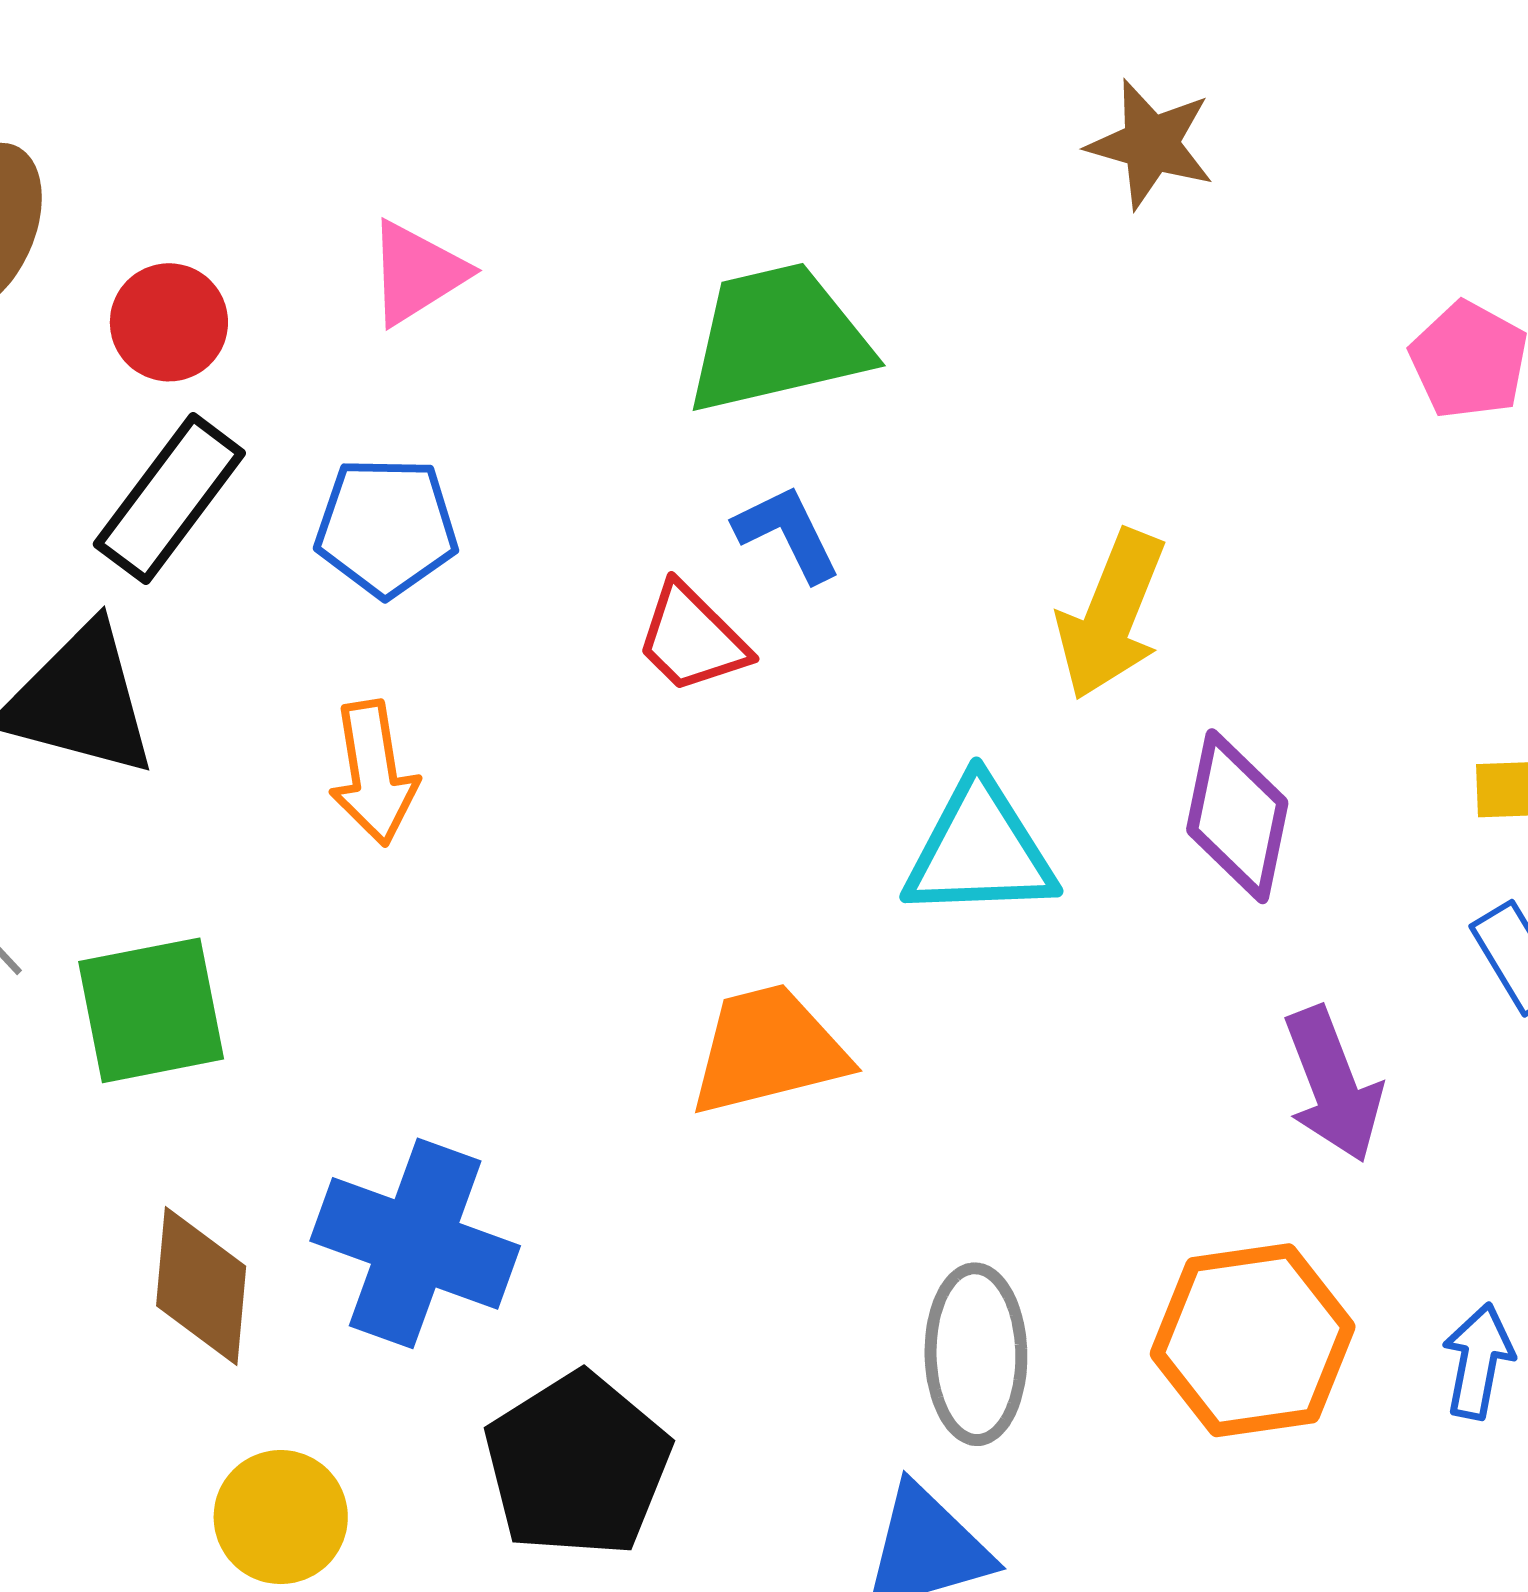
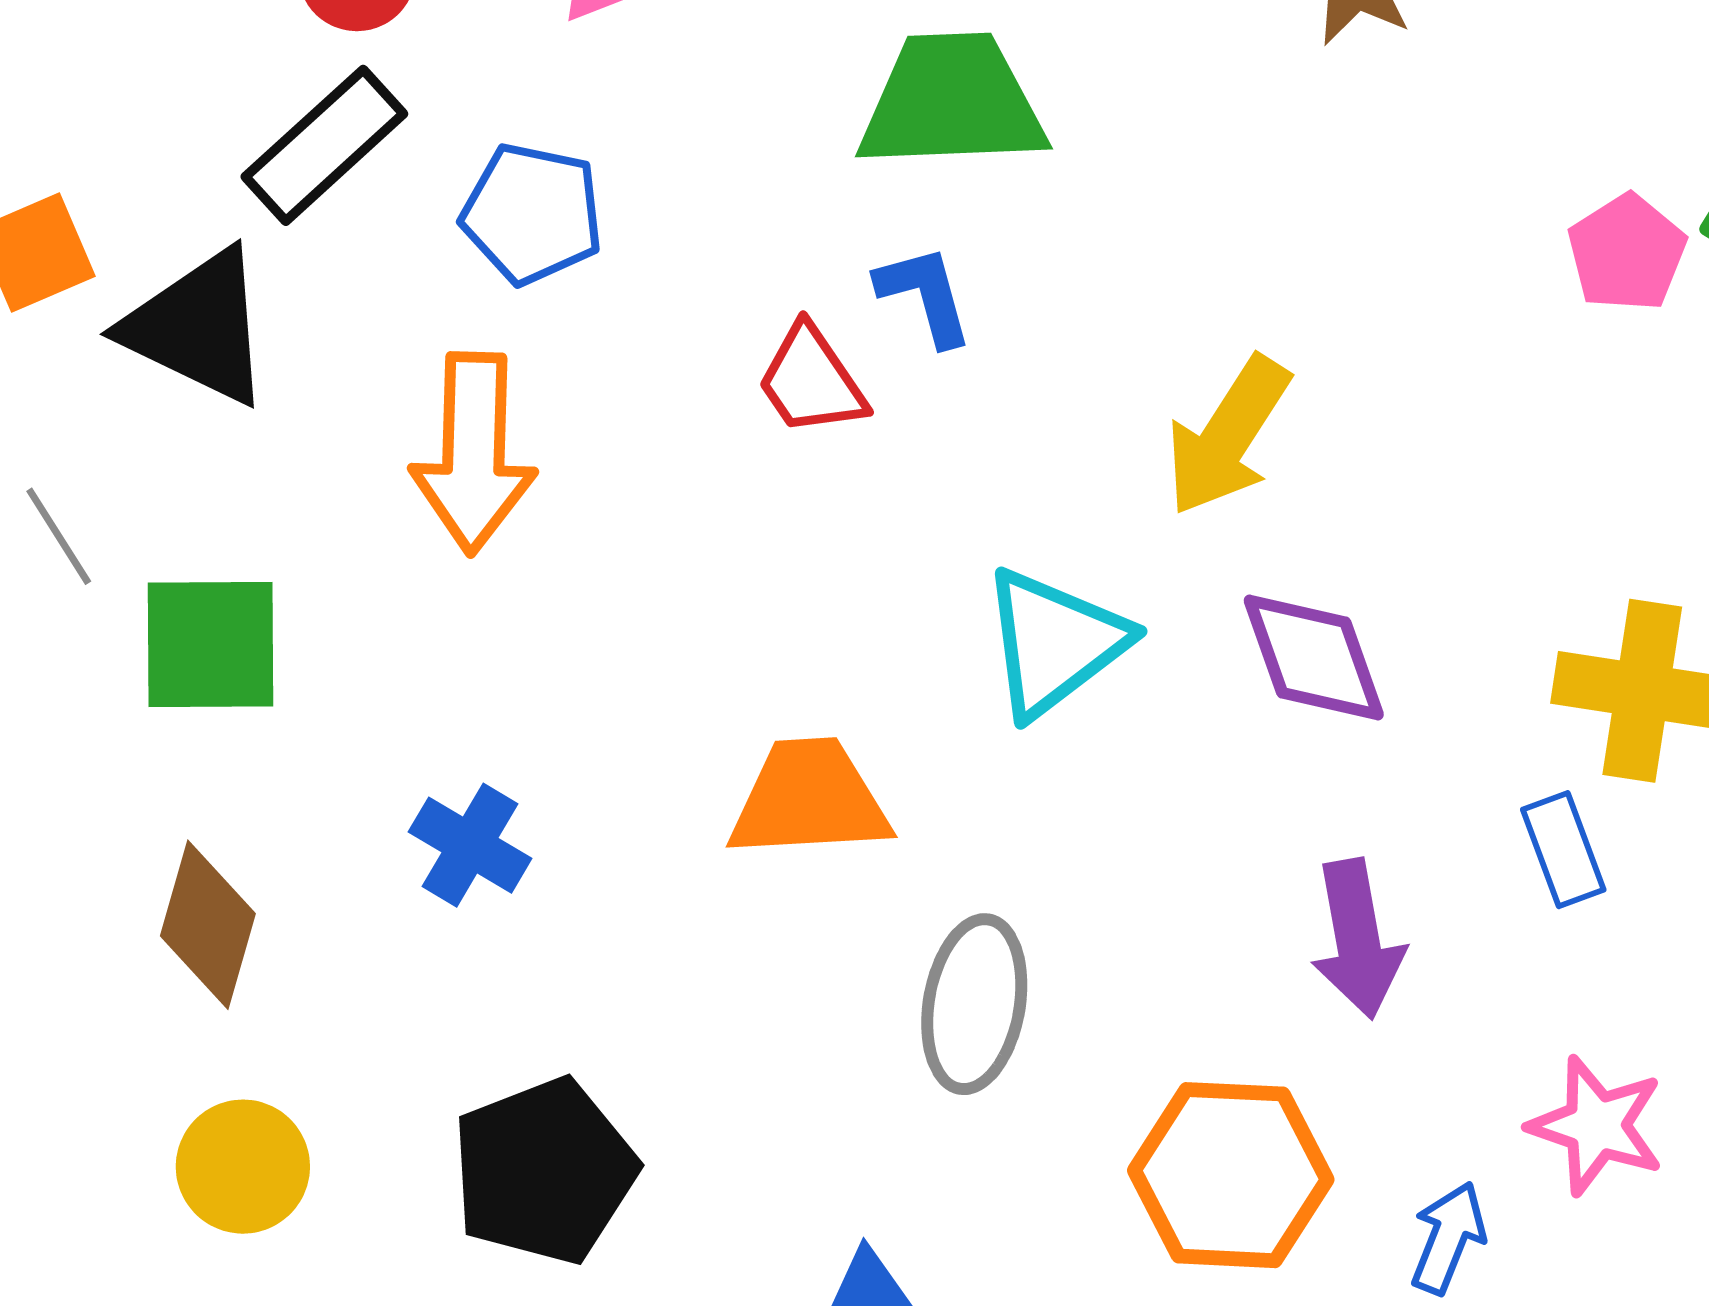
orange arrow: (374, 773) -> (474, 453), size x1.4
purple diamond: (1237, 816) -> (1314, 657), turned -42
cyan triangle: (980, 850) -> (1054, 643), turned -46
blue cross: (415, 1243) -> (470, 845), moved, size x0.6
gray ellipse: (976, 1354) -> (974, 1004), moved

